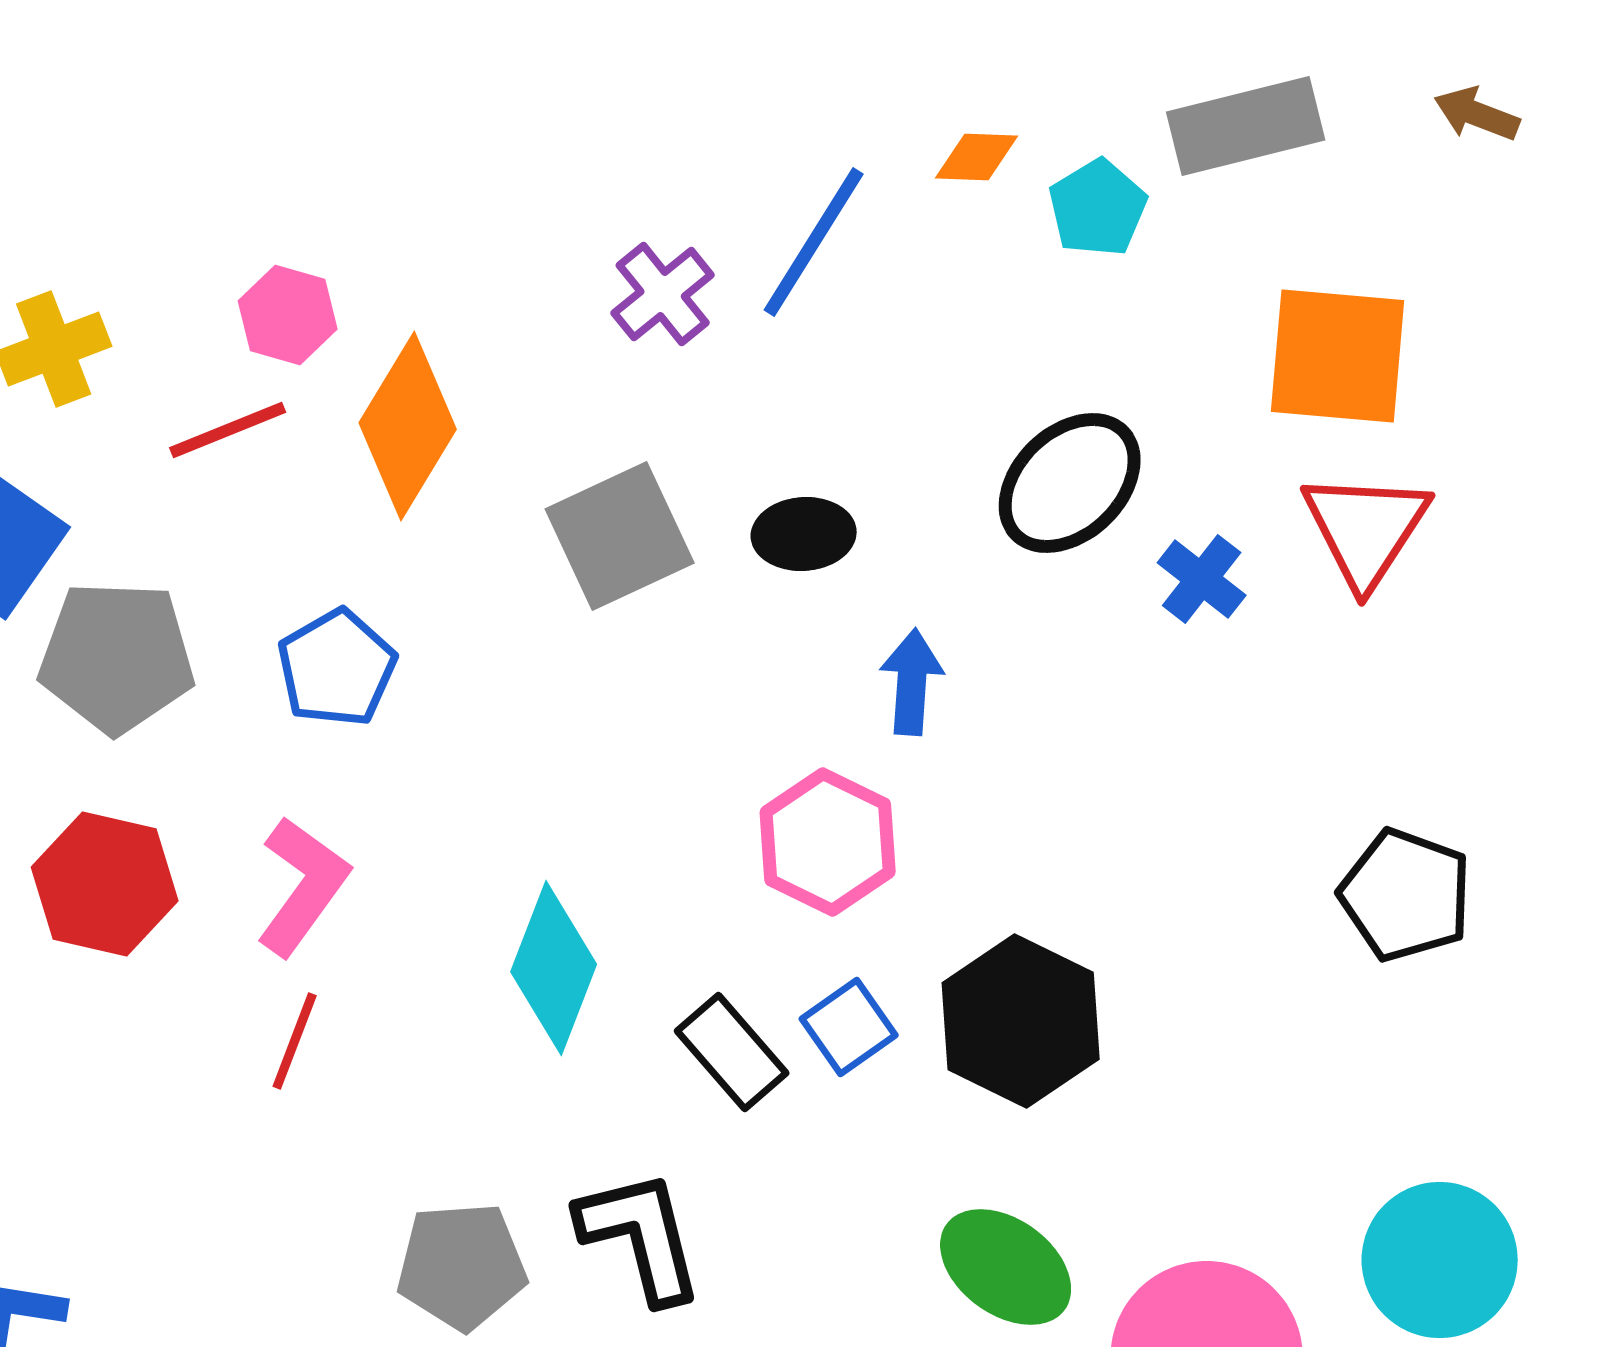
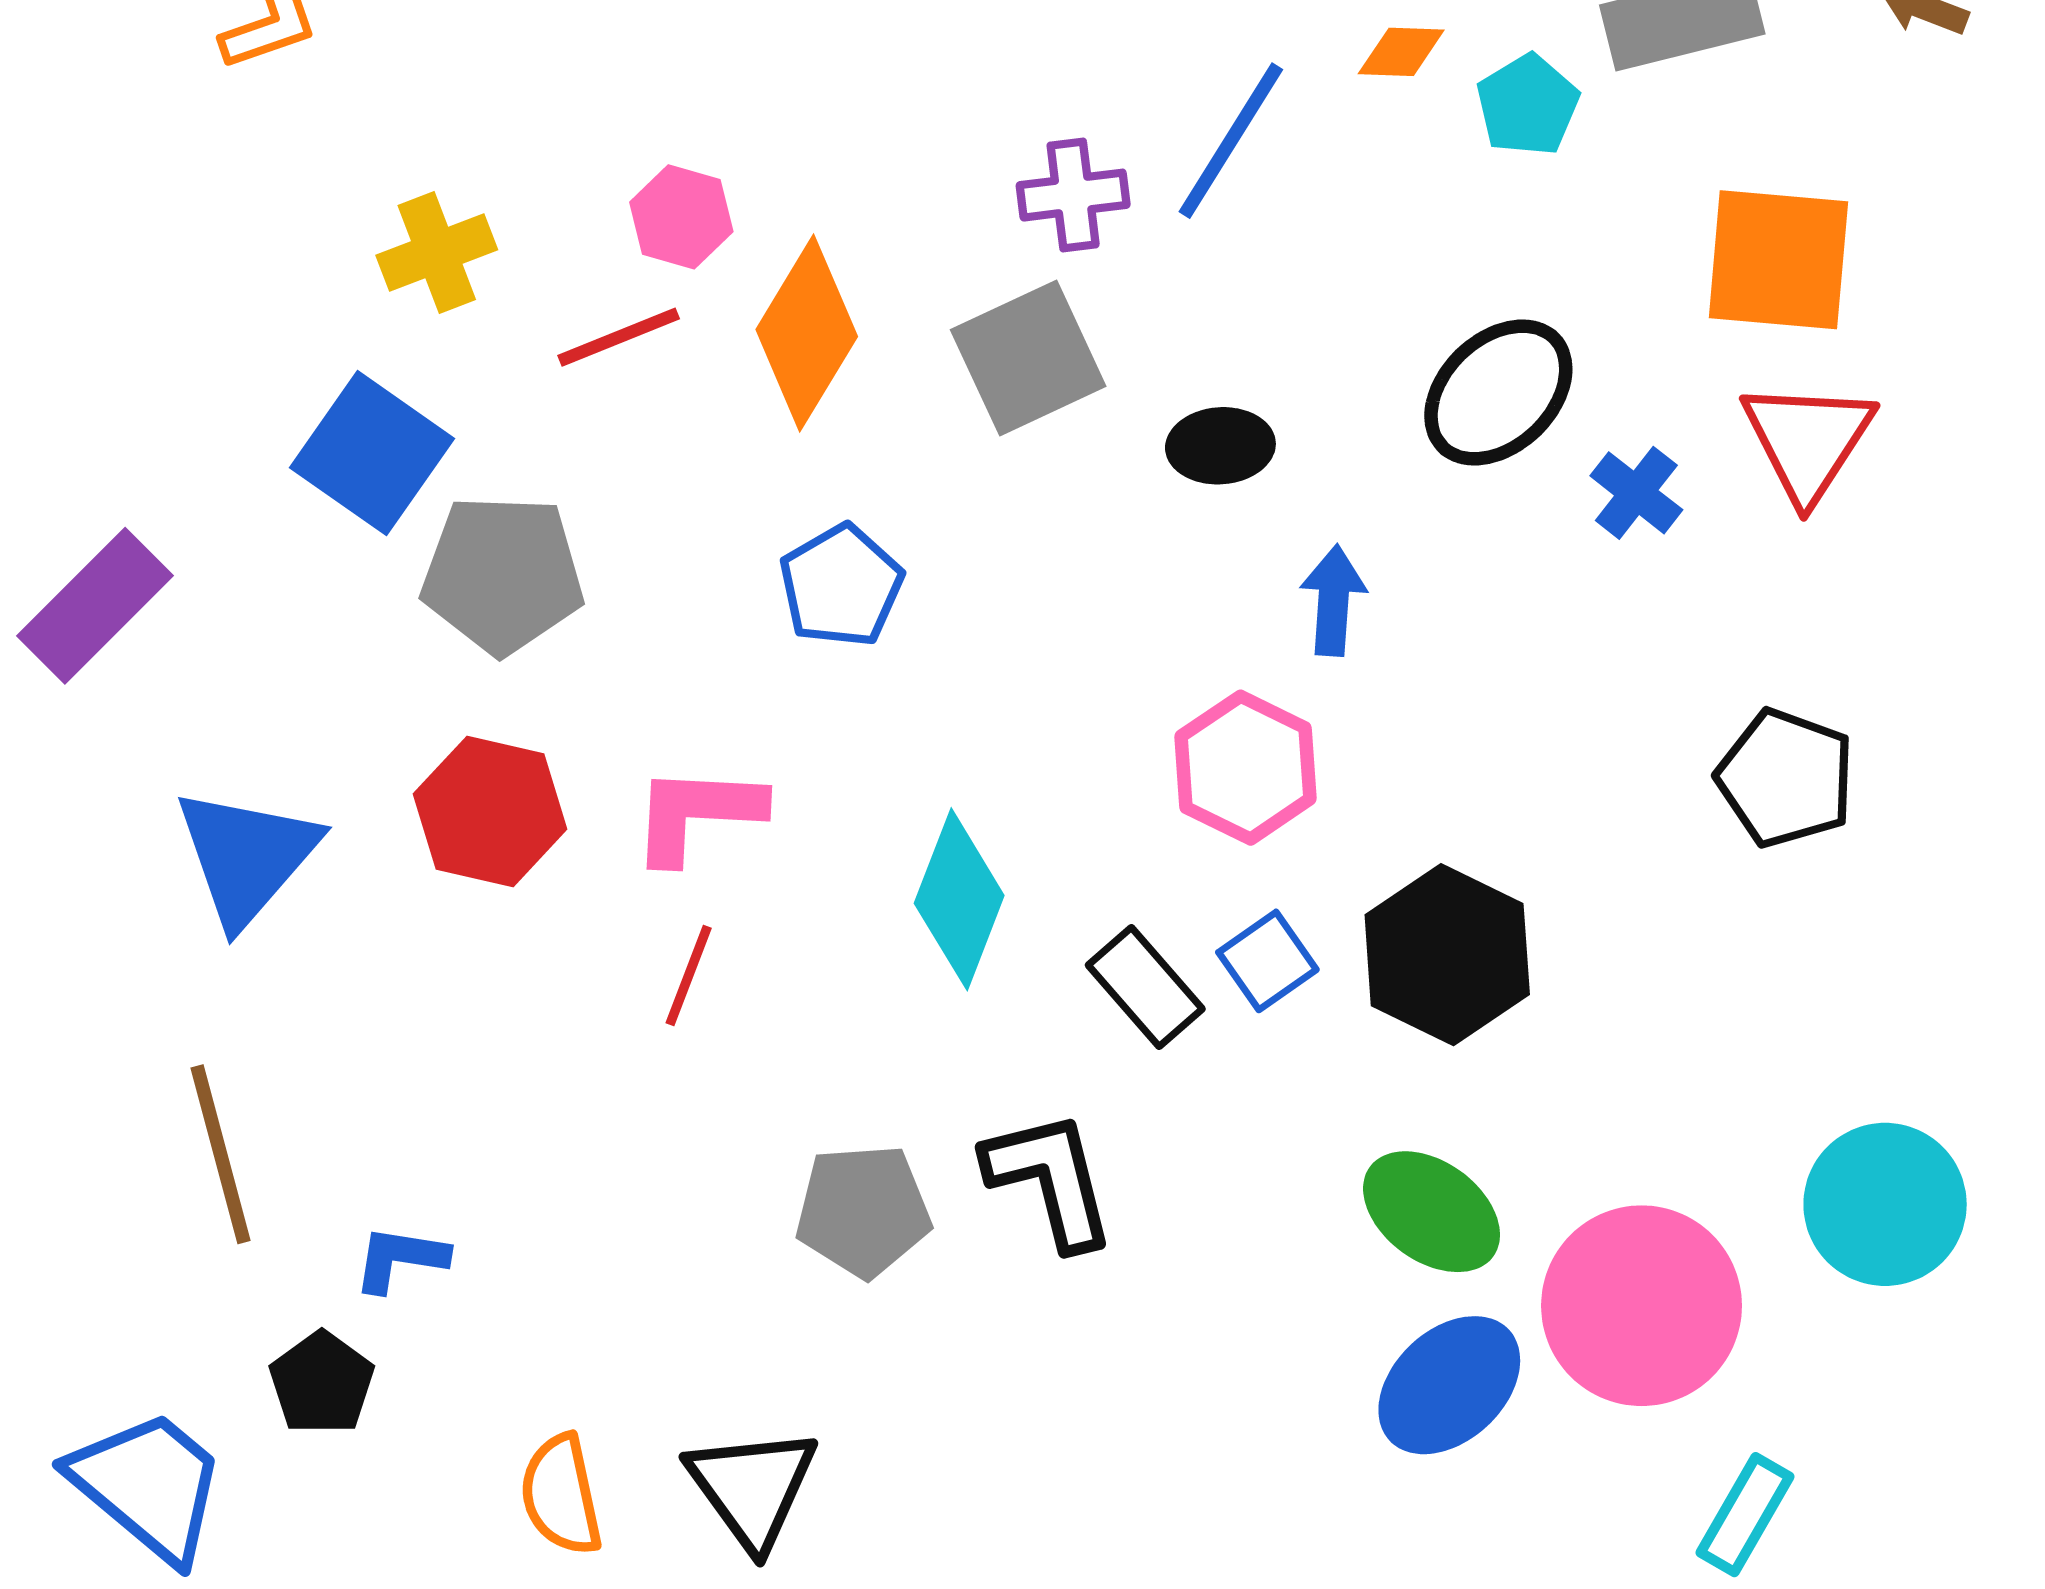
purple cross: (663, 294) -> (1073, 195), turned 32
gray square: (620, 536) -> (1028, 358), moved
blue pentagon: (337, 668) -> (841, 586), moved
pink L-shape: (303, 886) -> (697, 814), turned -123
black pentagon: (1406, 895) -> (1786, 778), moved

